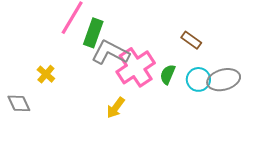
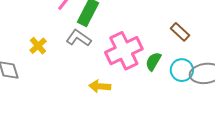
gray L-shape: (110, 53) -> (79, 38), moved, size x0.7
yellow arrow: (116, 108) -> (100, 86), turned 50

